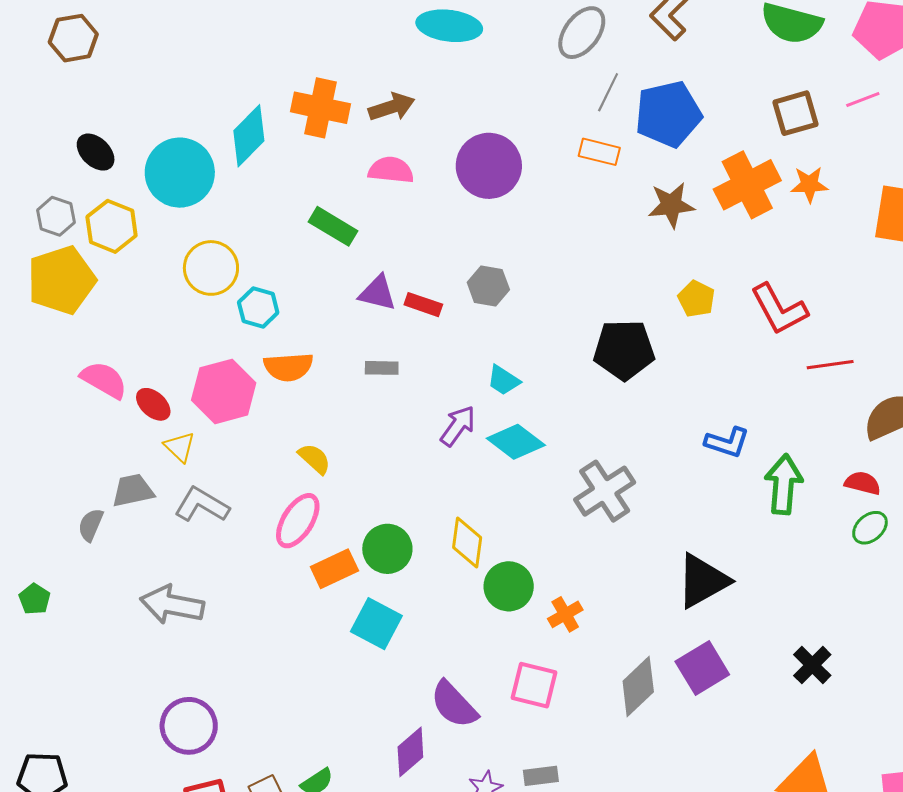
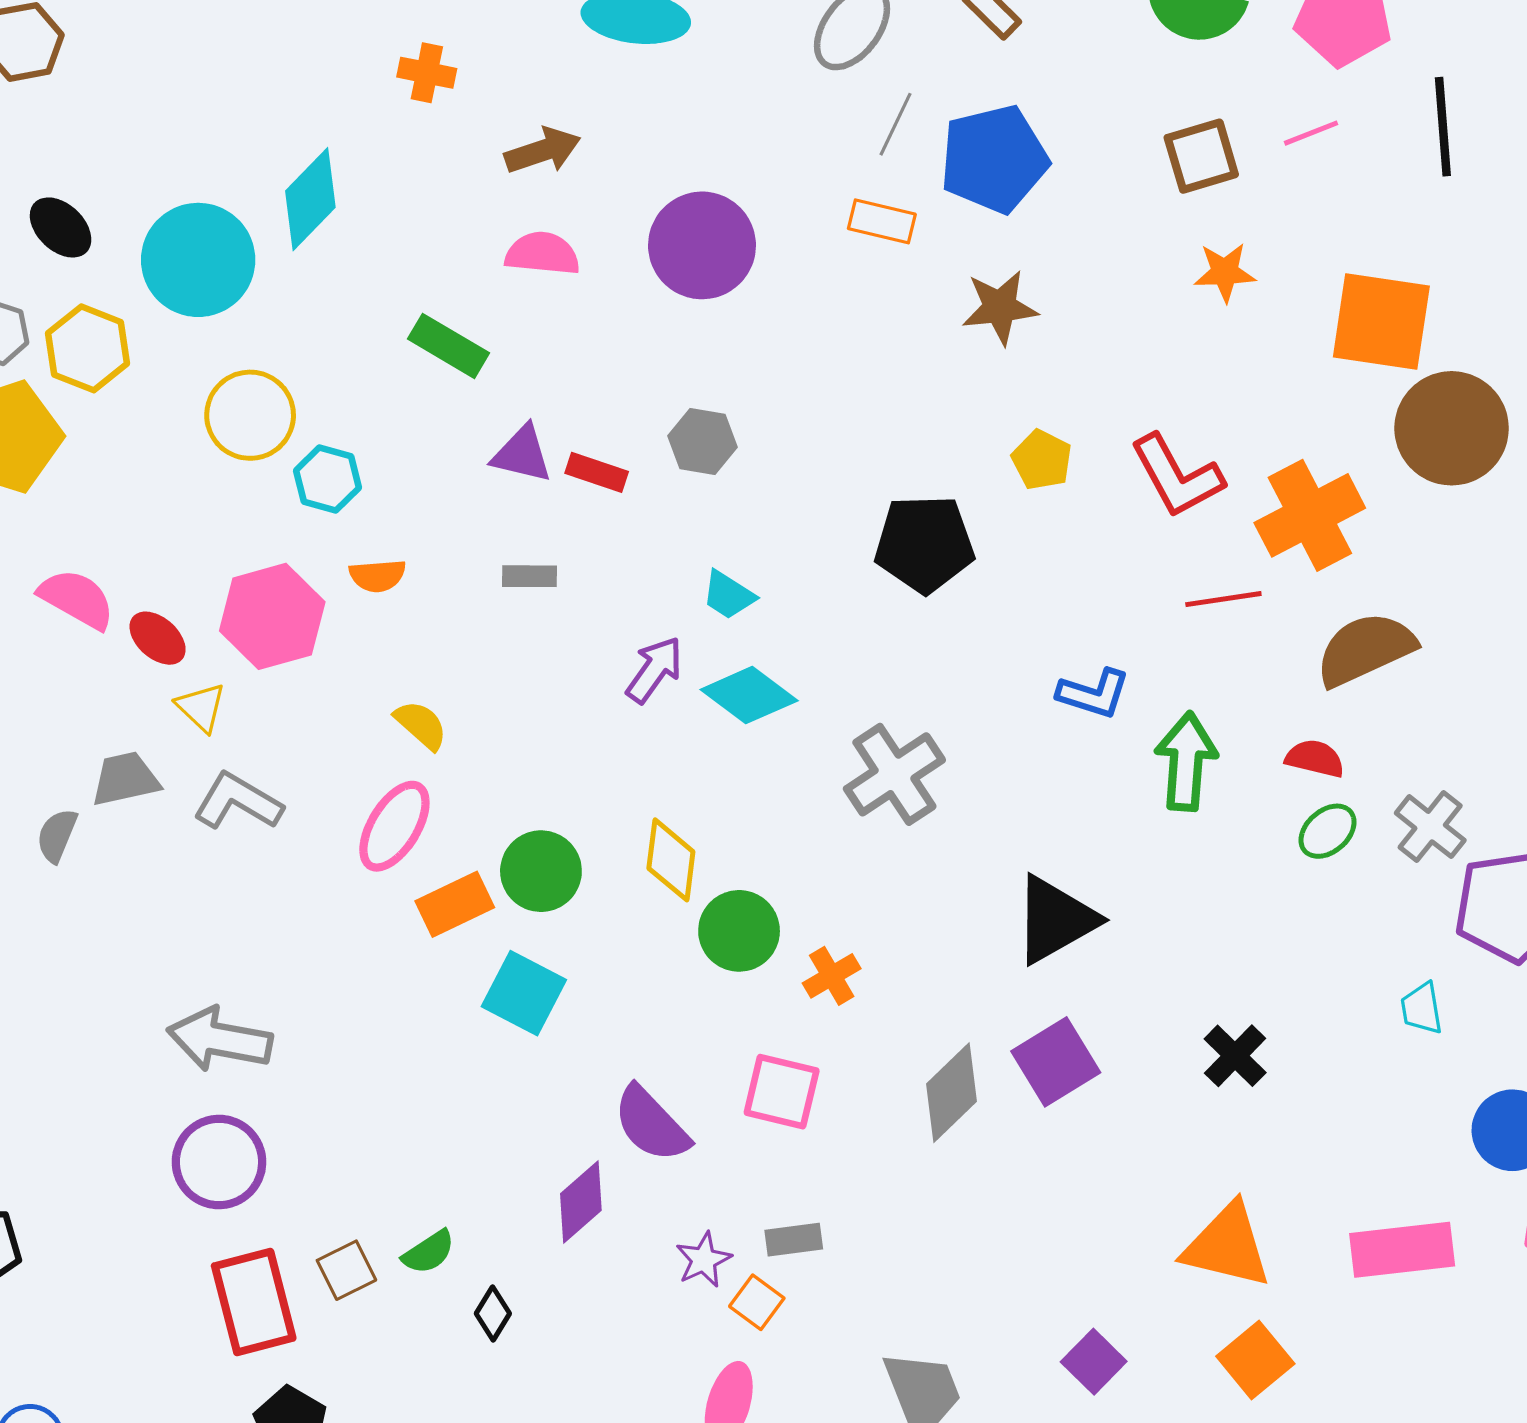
orange cross: (320, 108) -> (427, 73), moved, size x0.6
orange cross: (747, 185) -> (1310, 515), moved
red line: (830, 365) -> (1223, 599), moved
orange semicircle: (288, 367) -> (378, 576), size x0.7
gray arrow: (172, 605) -> (220, 1039), moved

